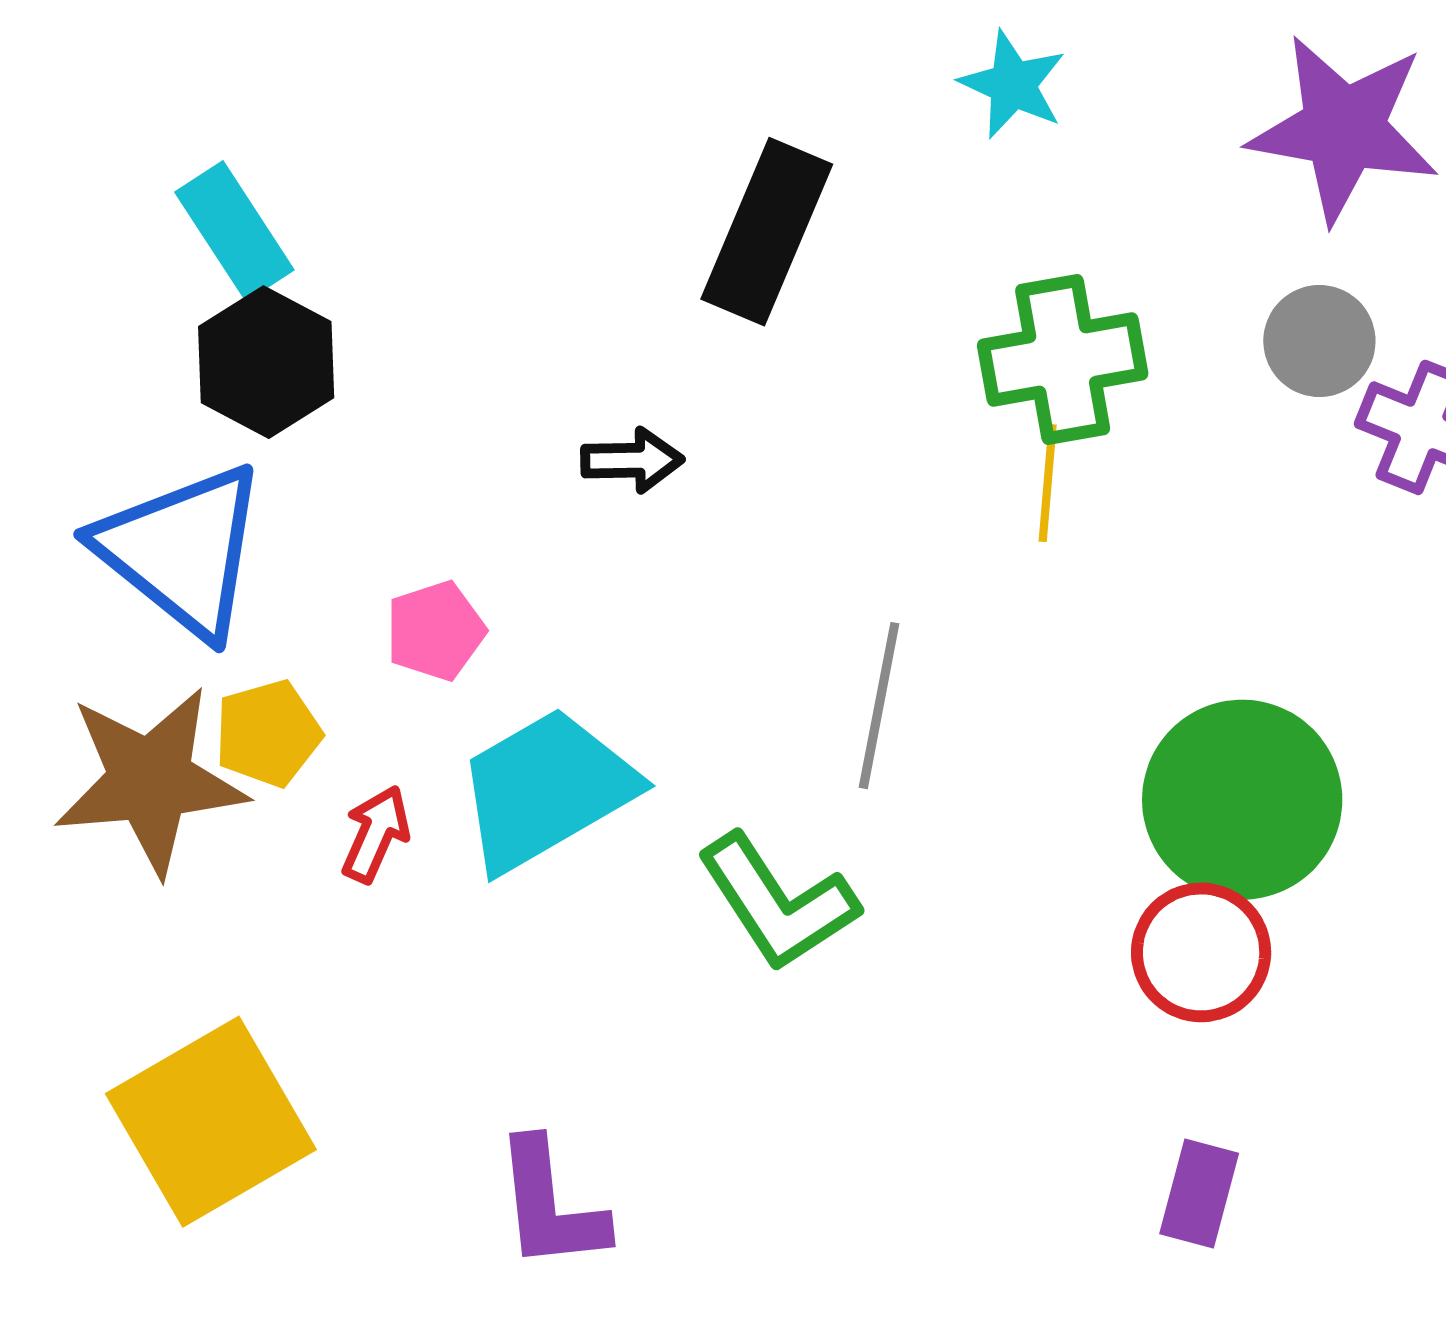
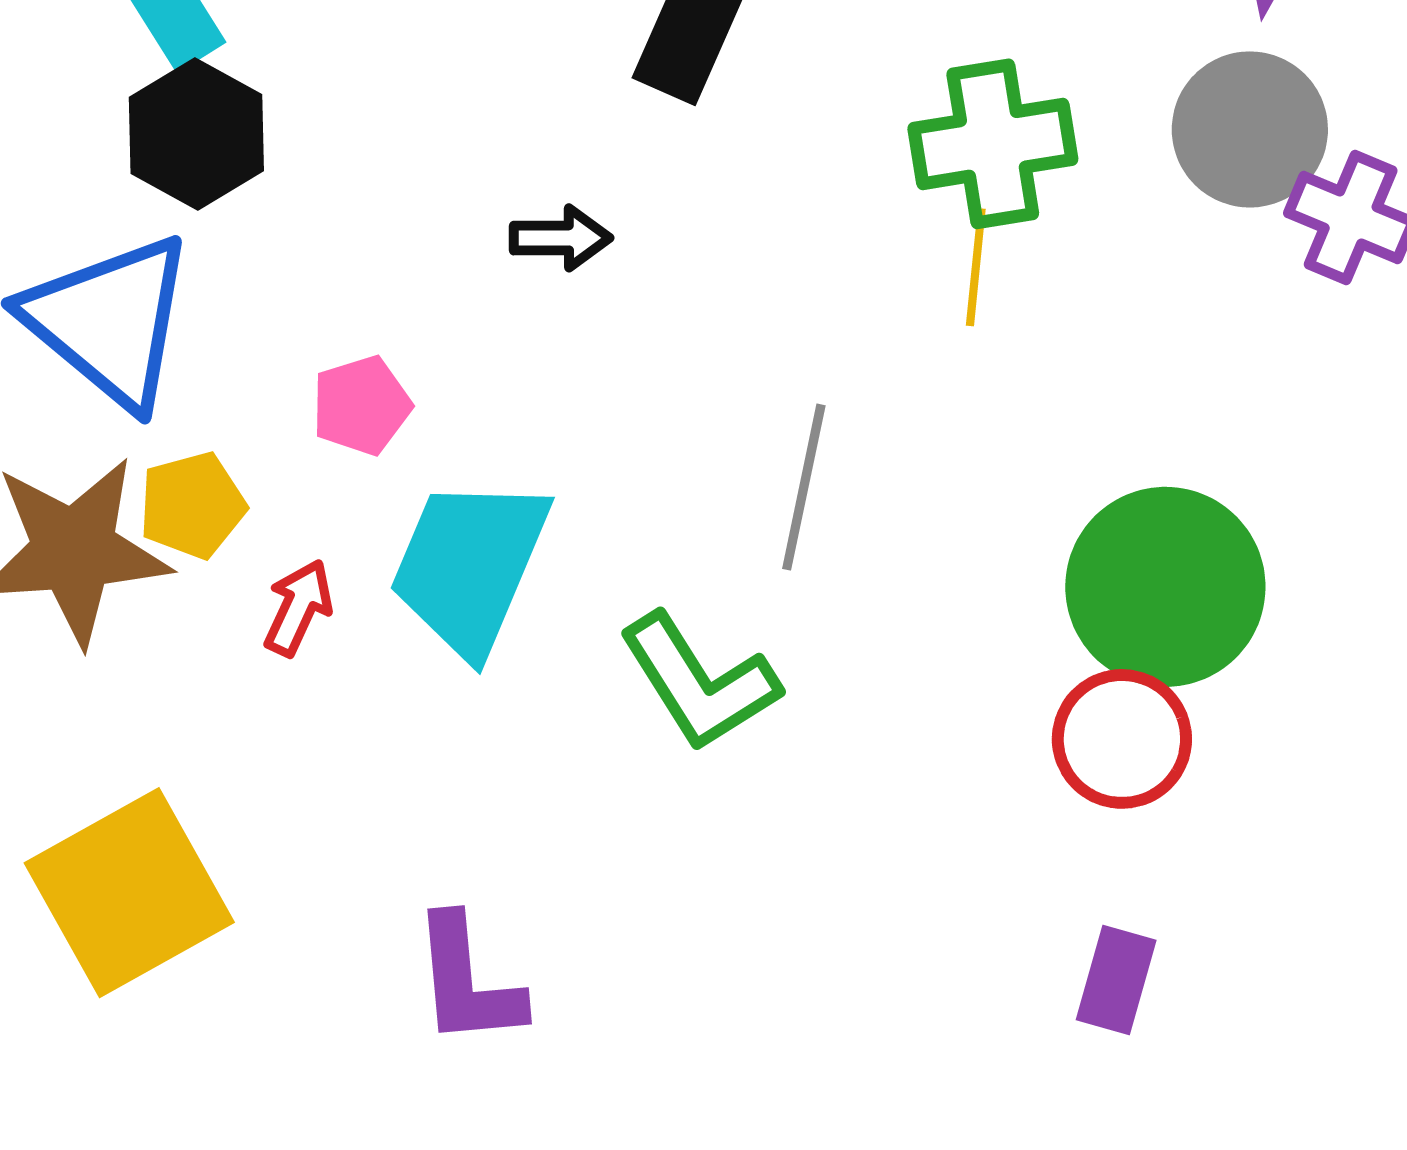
gray circle: (1319, 341) -> (1250, 129), size x1.4
cyan trapezoid: (546, 790) -> (470, 566), turned -38

